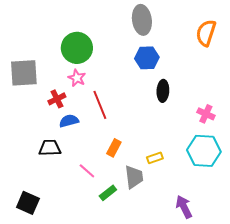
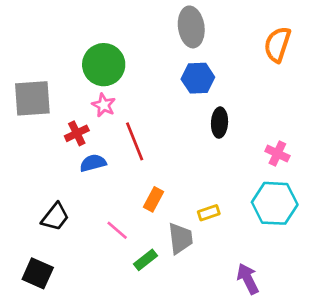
black trapezoid: (50, 148) -> (55, 217), moved, turned 130

